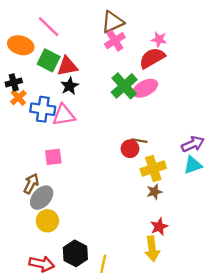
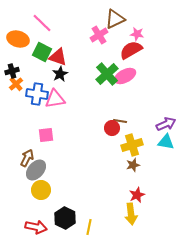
brown triangle: (113, 22) -> (115, 19), moved
red triangle: (67, 66) -> (58, 57), turned 30
cyan triangle: (193, 165) -> (166, 142), turned 30

